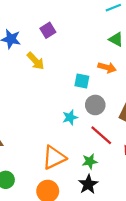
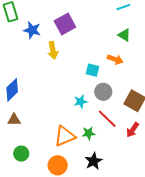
purple square: (48, 30) -> (65, 24), size x1.5
yellow arrow: (36, 61) -> (53, 50), turned 30
green star: (90, 161) -> (89, 133), moved

